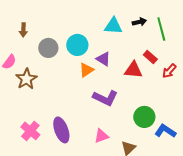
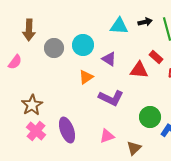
brown arrow: (23, 30) -> (29, 30), size x1.5
orange triangle: (86, 70) -> (86, 77), moved
brown star: (26, 79) -> (32, 105), moved

